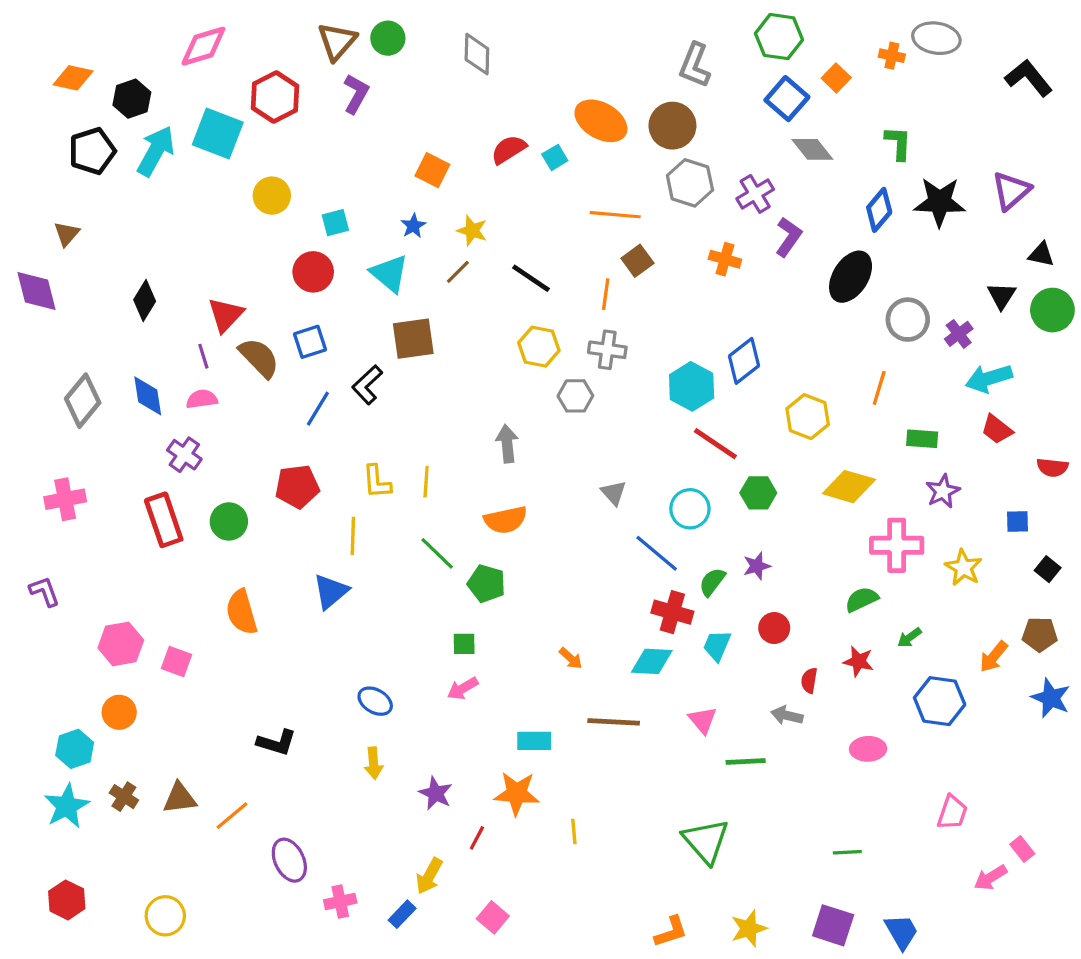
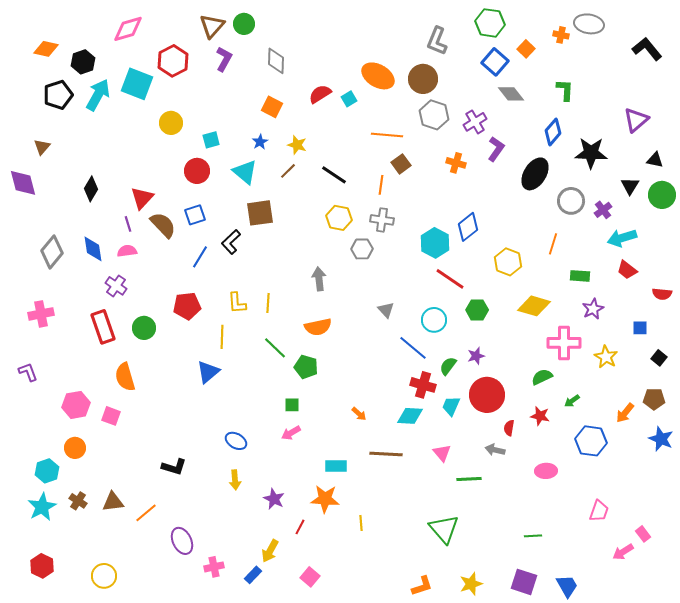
gray diamond: (477, 54) -> (276, 61), moved
black star: (940, 202) -> (591, 153), moved
orange semicircle: (242, 612) -> (125, 377), moved
red circle: (774, 628) -> (487, 395), size x1.8

